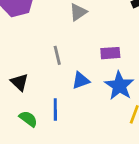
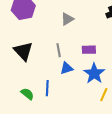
gray line: (57, 55) -> (59, 50), moved
black triangle: (19, 82) -> (23, 51), moved, size x1.5

